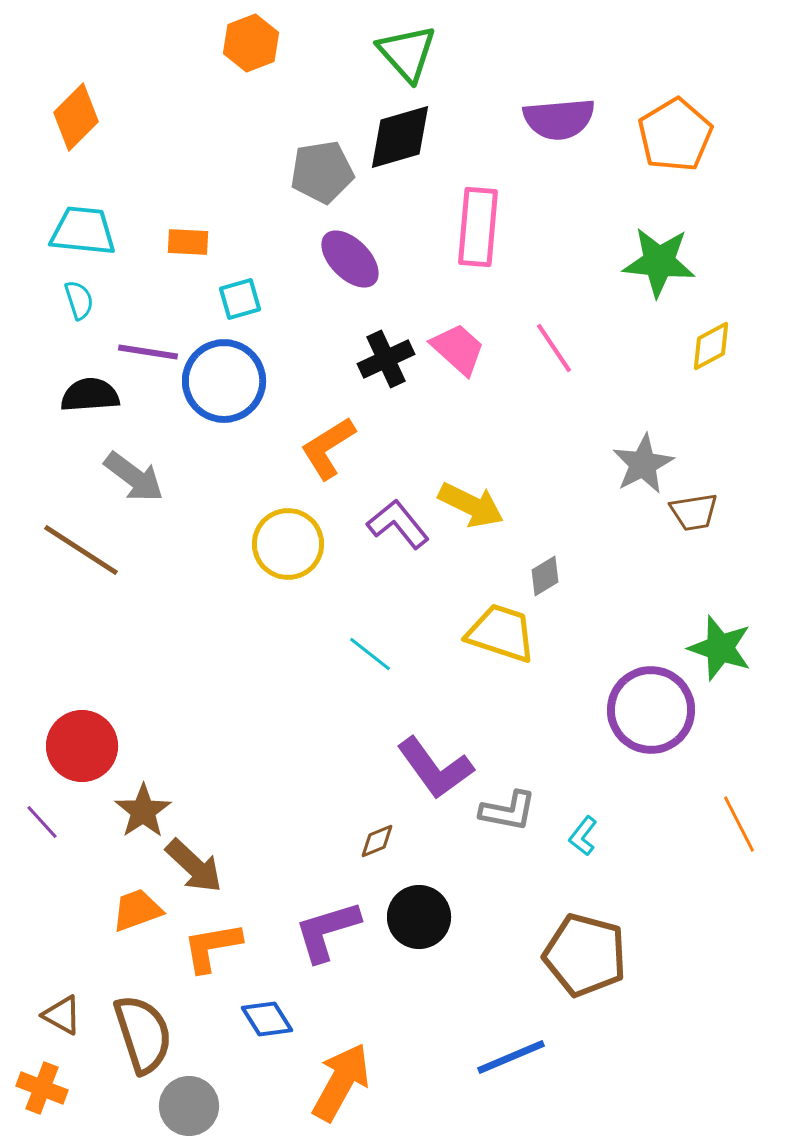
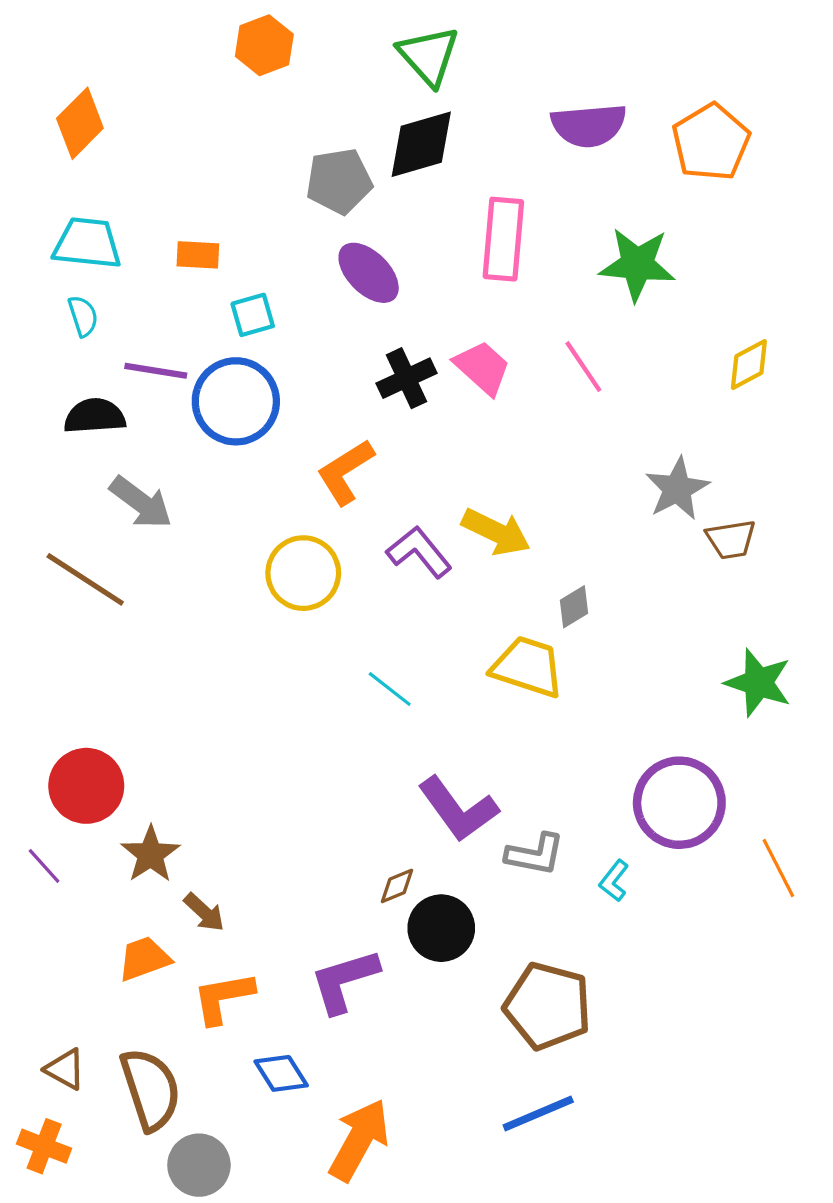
green star: (659, 262) -> (637, 264), moved
purple circle: (651, 710) -> (679, 803), moved
brown arrow: (194, 866) -> (204, 912), size x0.7
black circle: (419, 917) -> (441, 928), moved
brown pentagon: (585, 955) -> (548, 1006), moved

